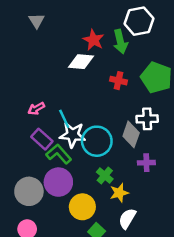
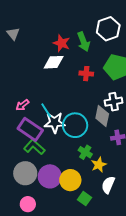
white hexagon: (139, 21) -> (108, 29), moved
purple rectangle: (42, 139) -> (30, 129), size x1.4
green L-shape: (59, 154) -> (34, 147), moved
purple circle: (58, 182) -> (50, 176), moved

